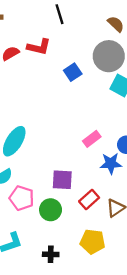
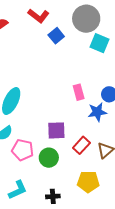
red L-shape: (39, 47) -> (38, 16), moved, turned 30
pink rectangle: (92, 139) -> (79, 92), turned -63

